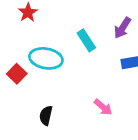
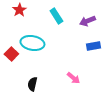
purple arrow: (123, 28) -> (87, 21), turned 35
cyan rectangle: (86, 40) -> (56, 16), moved

